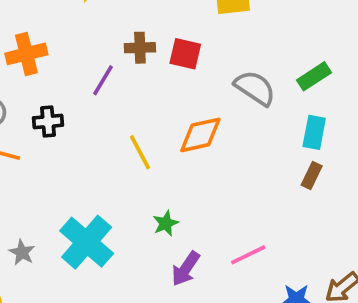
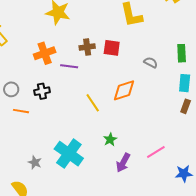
orange cross: (26, 54) -> (45, 53), moved
green rectangle: (314, 76) -> (182, 53), turned -54
purple line: (103, 80) -> (69, 66), turned 72
gray semicircle: (255, 88) -> (151, 63), size x0.6

